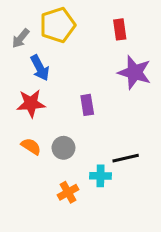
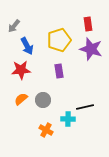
yellow pentagon: (58, 25) -> (59, 40), moved
red rectangle: (120, 29) -> (88, 24), moved
orange semicircle: (31, 146) -> (21, 99), turned -72
orange cross: (68, 192) -> (46, 130), turned -32

